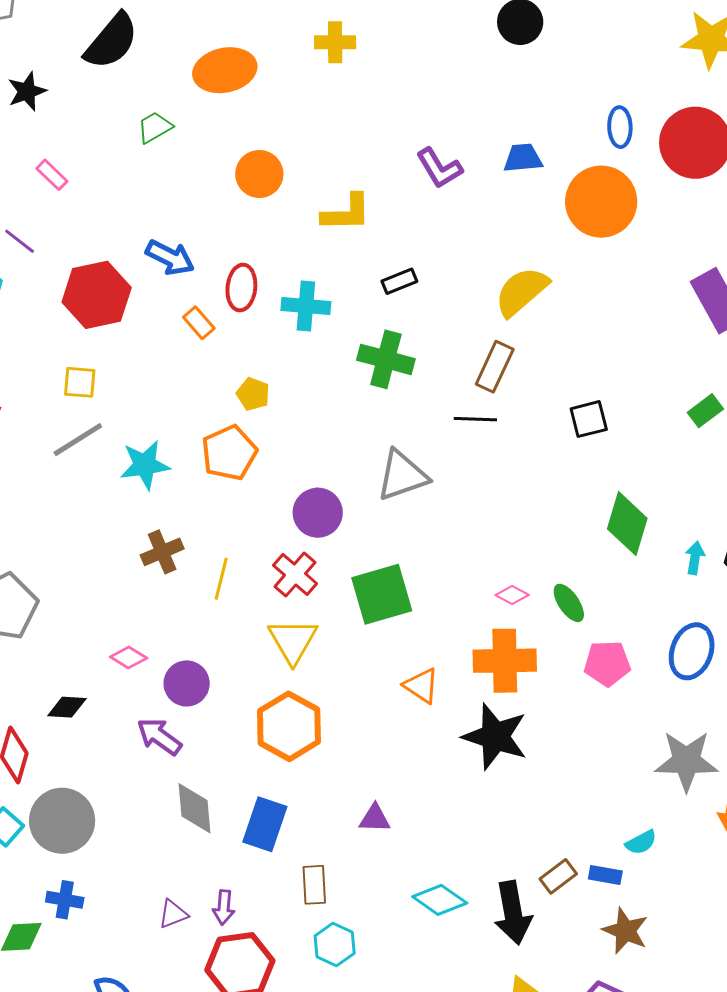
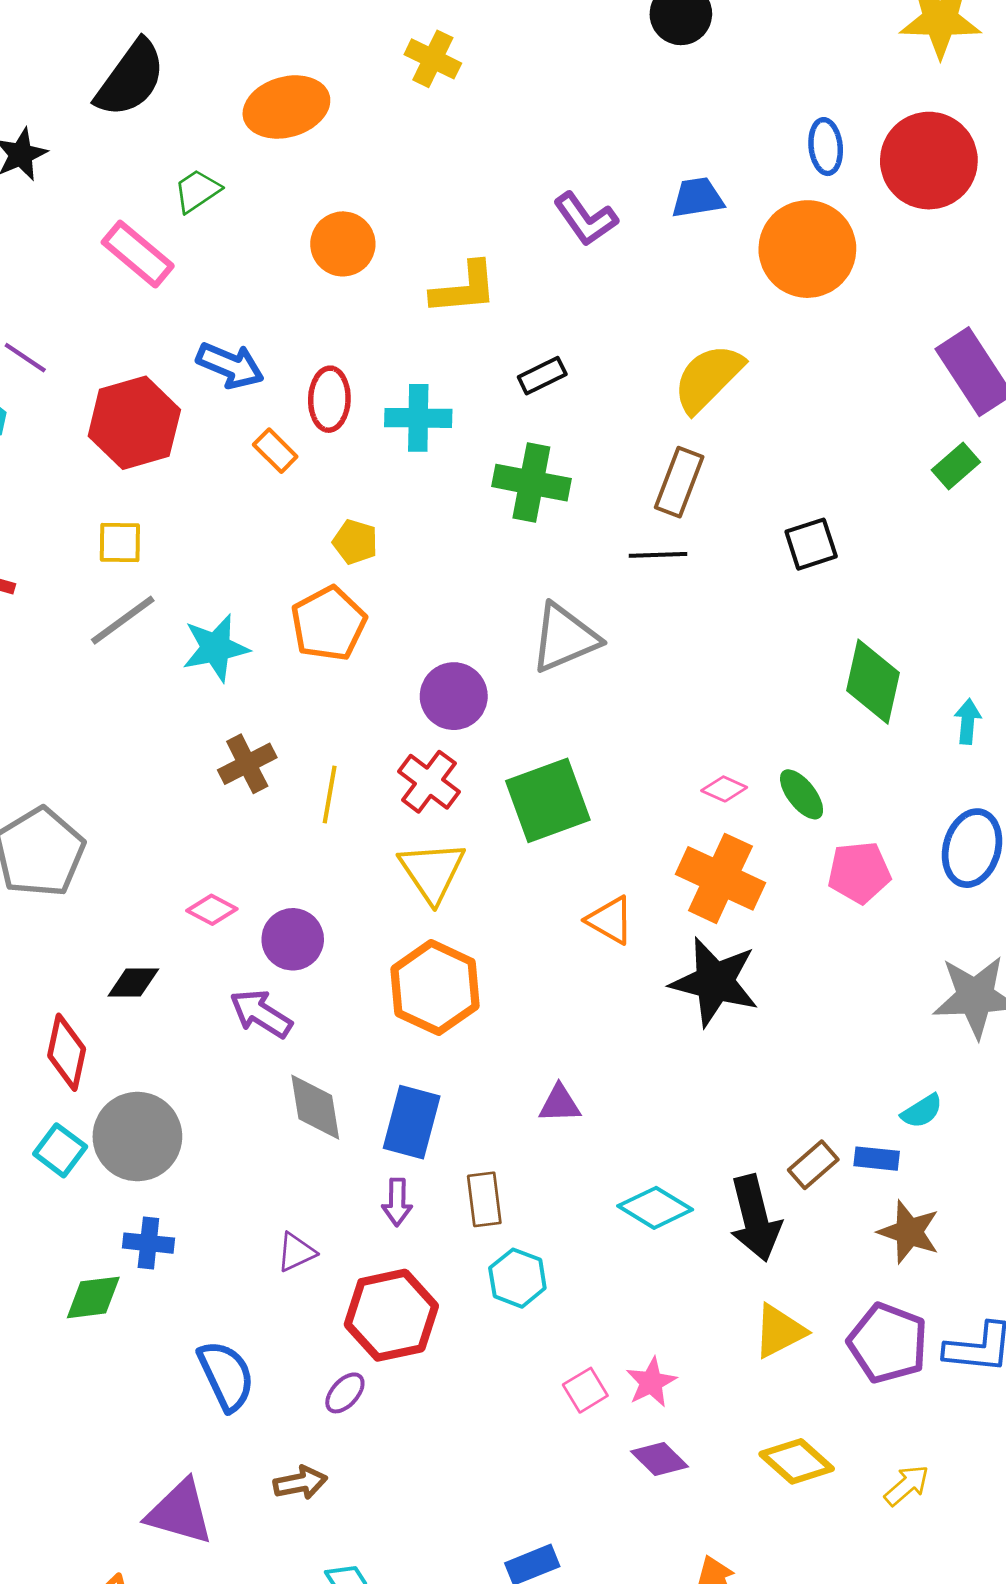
yellow cross: (335, 42) -> (433, 59), turned 30
pink rectangle: (52, 175) -> (138, 254), moved, size x1.6
green rectangle: (705, 411) -> (956, 466), moved
orange cross: (505, 661) -> (720, 878), turned 30
purple arrow: (224, 907) -> (397, 1202), moved

